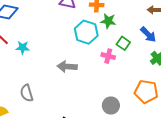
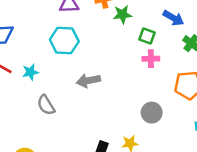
cyan hexagon: (86, 32) -> (64, 40), moved
pink cross: (108, 56) -> (151, 59), moved
gray semicircle: (27, 93) -> (46, 105), moved

